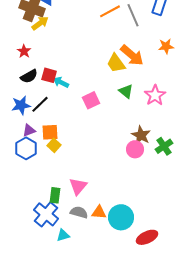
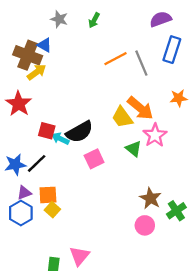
red star: (24, 51) -> (19, 104), size x1.6
black semicircle: (29, 76) -> (79, 132), moved, size x1.4
pink star: (155, 95) -> (155, 135), moved
pink circle: (135, 149) -> (145, 225), moved

